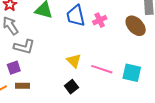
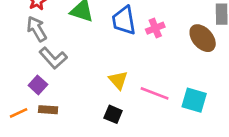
gray L-shape: (24, 47) -> (53, 58), turned 30
purple square: (14, 68) -> (38, 85), turned -32
black square: (71, 87) -> (113, 114), turned -32

